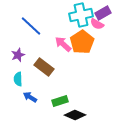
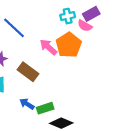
cyan cross: (81, 15) -> (68, 16), size x0.6
blue arrow: (30, 97) -> (27, 104), moved

